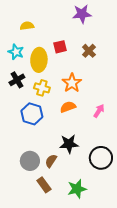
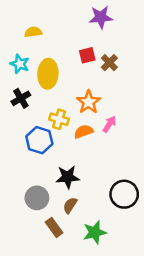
red square: (60, 47) -> (87, 55), moved
yellow cross: (42, 88) -> (59, 119), moved
pink arrow: (99, 111) -> (109, 124), moved
black star: (69, 144) -> (68, 177), moved
brown semicircle: (51, 161) -> (70, 205), moved

